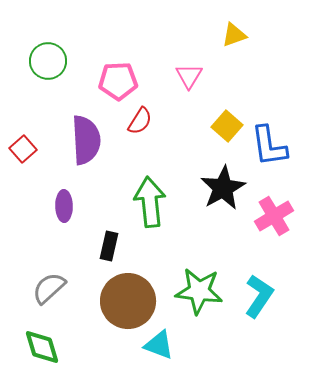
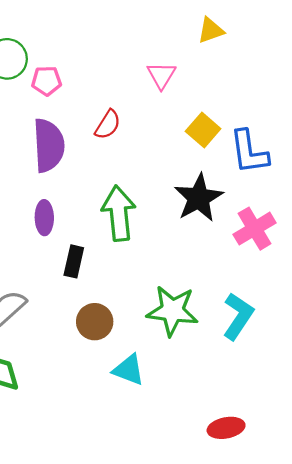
pink pentagon: (118, 81) -> (46, 81), moved, size x0.7
purple ellipse: (64, 206) -> (44, 218), moved
brown circle: (128, 301) -> (95, 322), size x0.6

